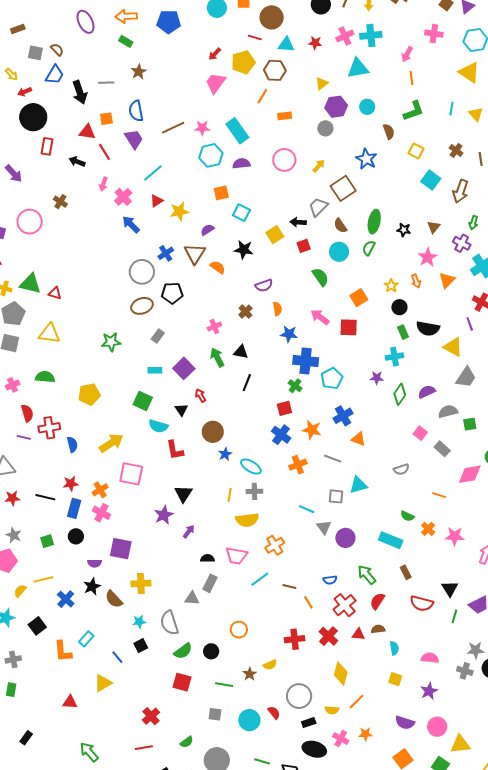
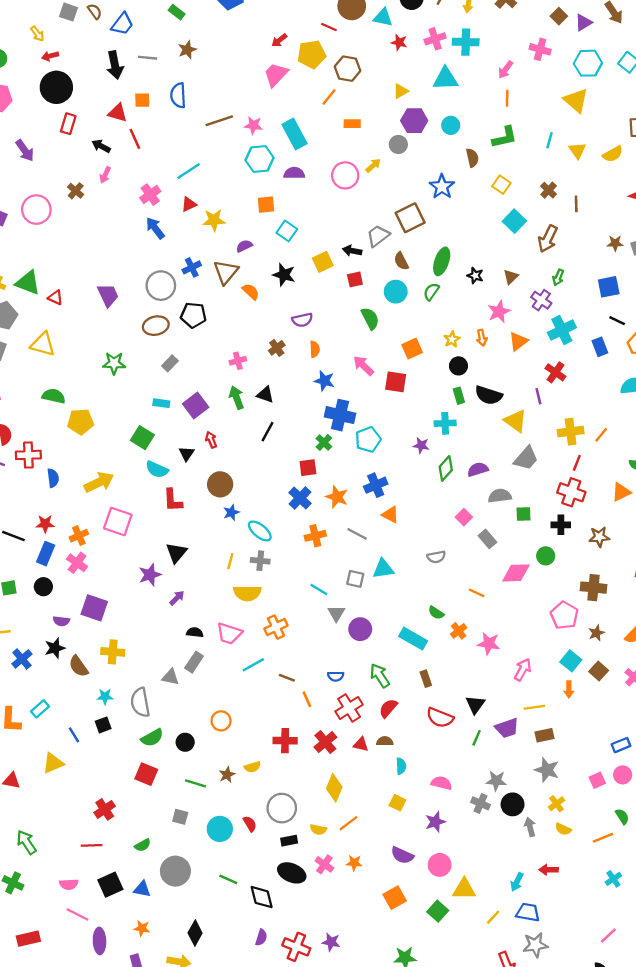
cyan triangle: (286, 45) -> (383, 18), moved
blue trapezoid: (55, 75) -> (122, 24), moved
purple trapezoid: (134, 139) -> (108, 295), moved
yellow arrow: (319, 166) -> (373, 165), moved
pink arrow: (103, 184) -> (105, 175), moved
green semicircle: (45, 377) -> (54, 396), moved

